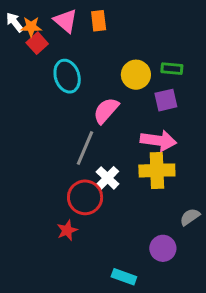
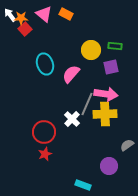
orange rectangle: (99, 21) -> (66, 14), turned -56
cyan ellipse: (67, 76) -> (45, 64), moved
gray line: (85, 148) -> (87, 104), moved
red circle: (85, 197) -> (44, 132), moved

